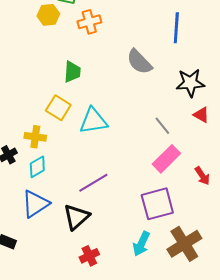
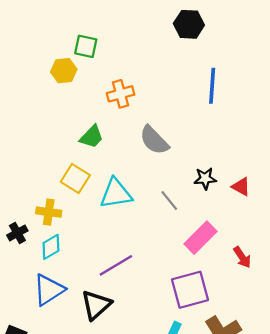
orange cross: (89, 22) -> (121, 94), moved
gray semicircle: (139, 62) -> (154, 140), moved
green trapezoid: (72, 72) -> (92, 137), turned 40
black star: (190, 83) -> (205, 178), moved, size x0.7
gray line: (162, 126) -> (169, 200), moved

